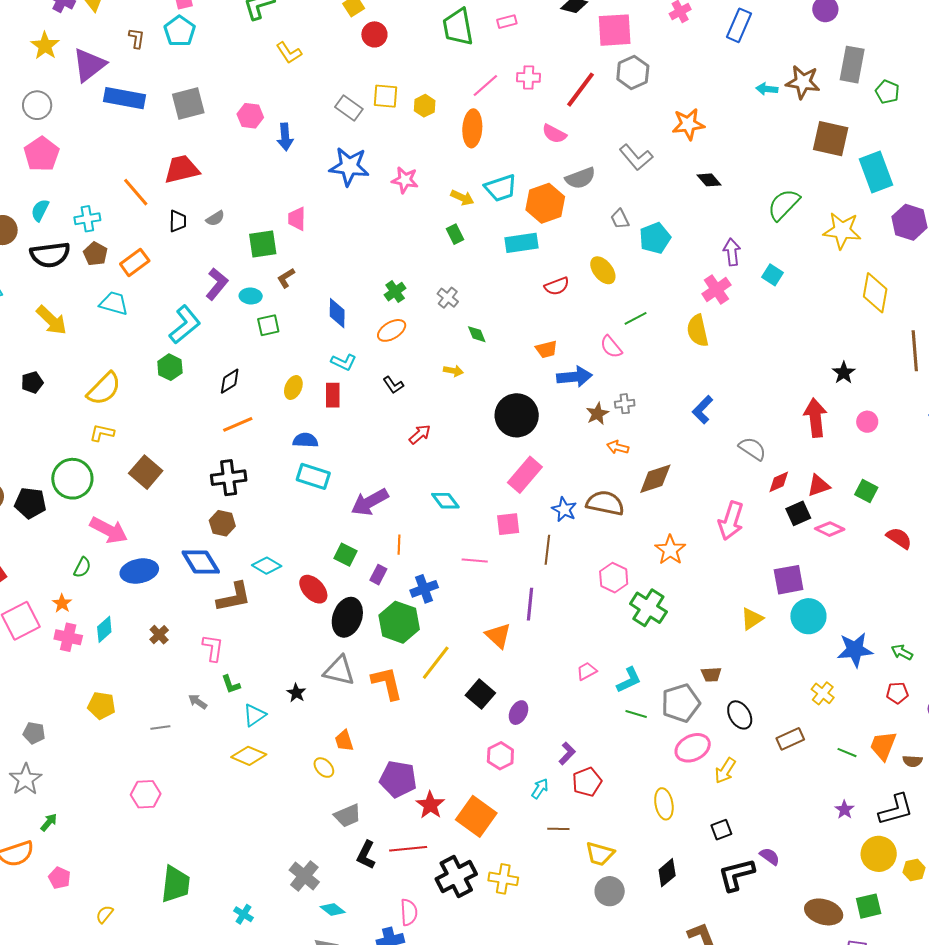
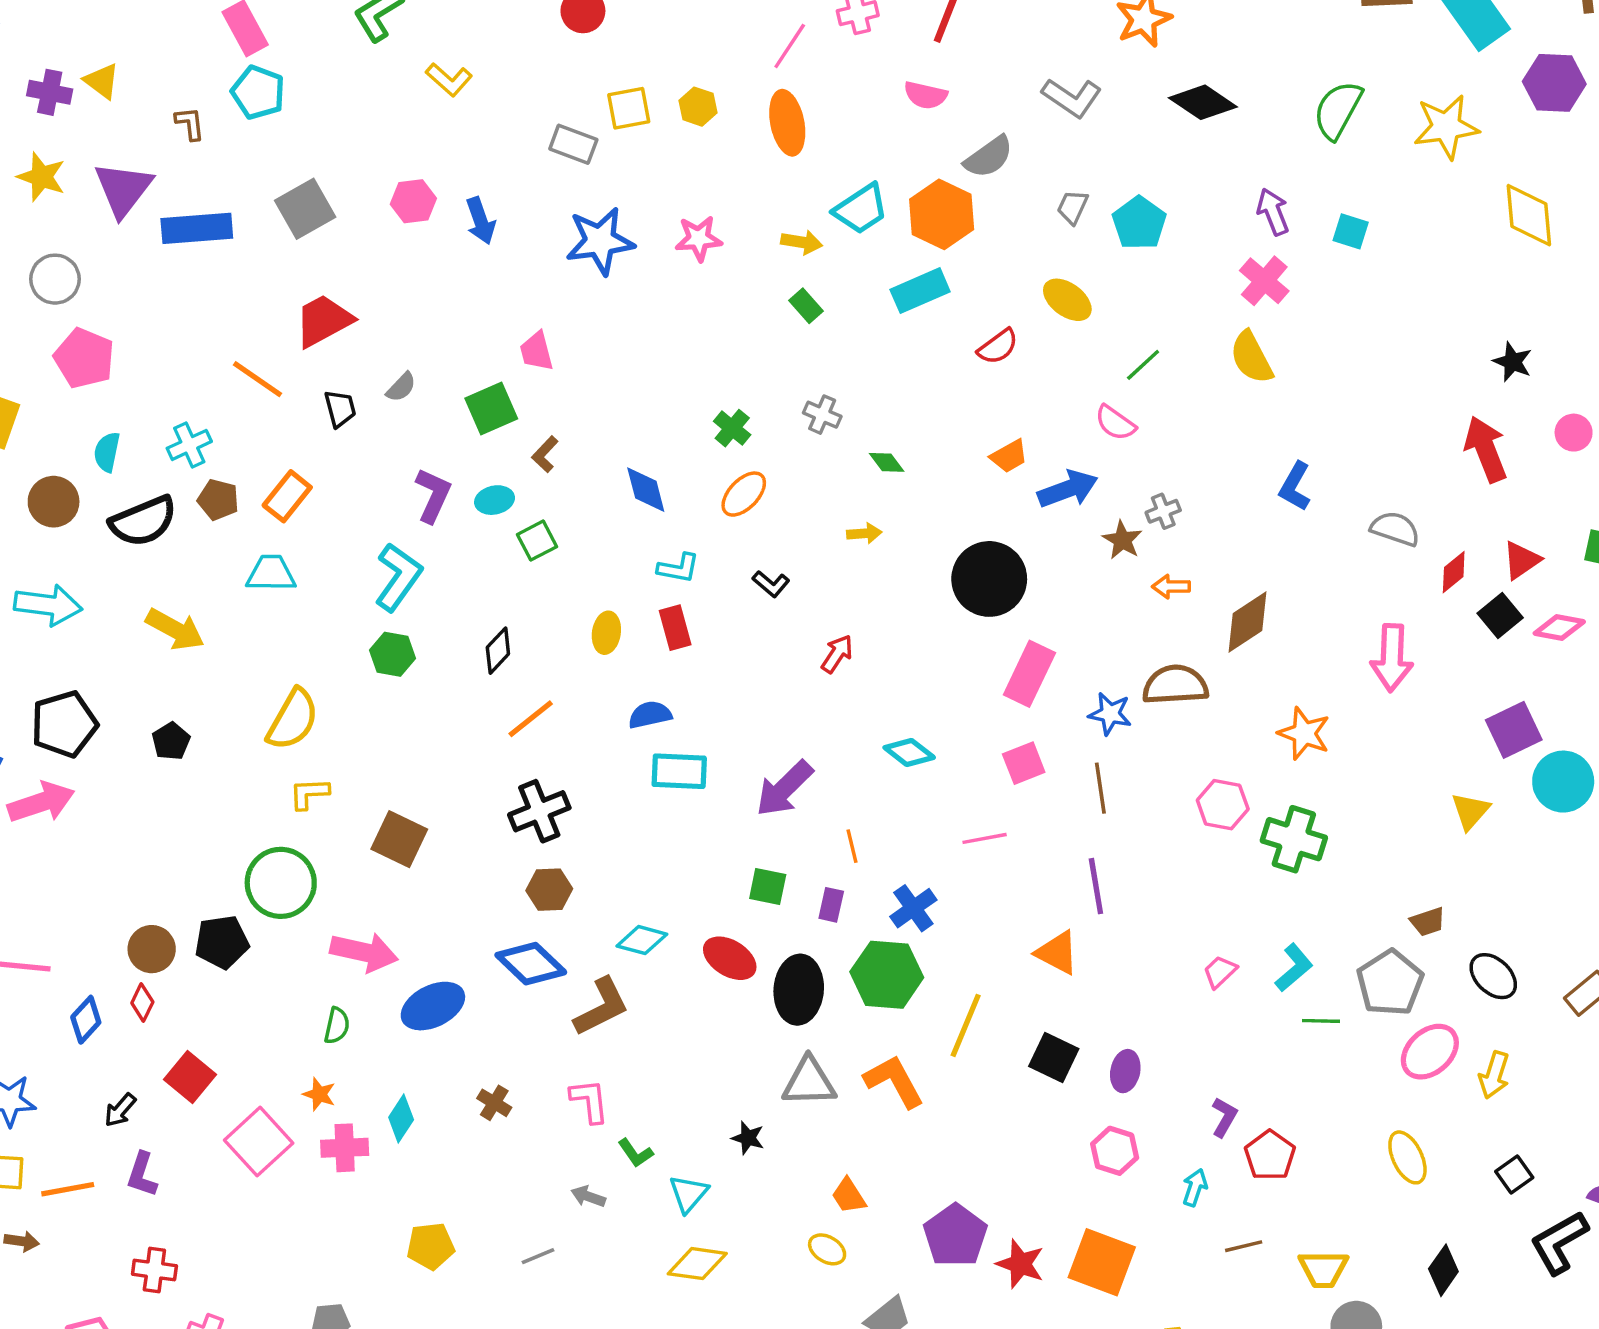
black diamond: (709, 180) -> (1203, 102), size x1.5
gray trapezoid: (620, 219) -> (1073, 207), turned 65
purple pentagon: (398, 779) -> (955, 1235), turned -30

